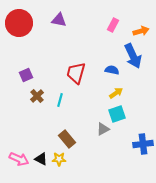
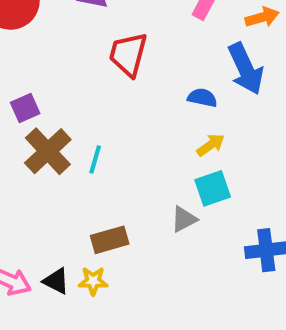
red trapezoid: (76, 73) -> (128, 54), moved
brown cross: (37, 96) -> (48, 151), size x1.6
brown rectangle: (67, 139) -> (110, 240), turned -66

